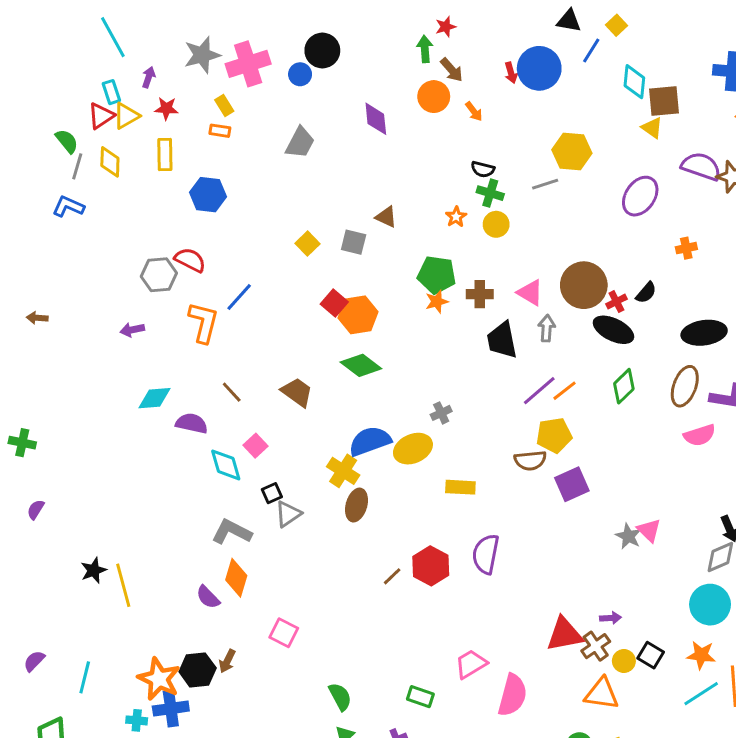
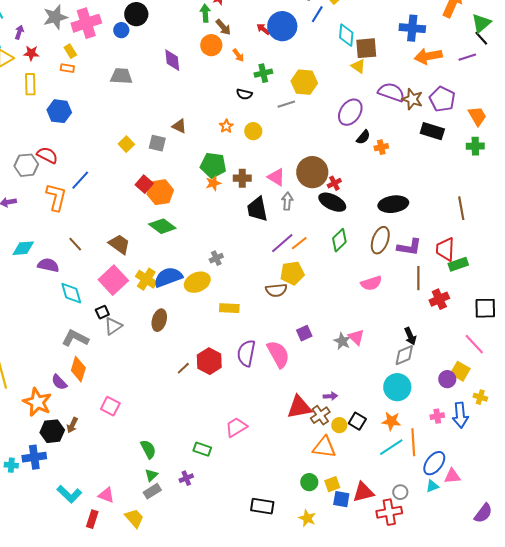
red arrow: (511, 73) -> (263, 29), turned 144
gray trapezoid: (300, 143) -> (121, 76), turned -115
green cross: (490, 193) -> (263, 73), moved, turned -30
black semicircle: (646, 293) -> (363, 137), moved
pink semicircle: (700, 435) -> (371, 283), moved
pink square: (255, 446) -> (113, 280), moved, size x1.8
yellow cross: (343, 471) -> (146, 279), moved
purple square: (572, 484) -> (304, 333), moved, size x0.7
orange star: (159, 679) -> (37, 402), moved
pink semicircle: (512, 695) -> (278, 354), moved, turned -44

